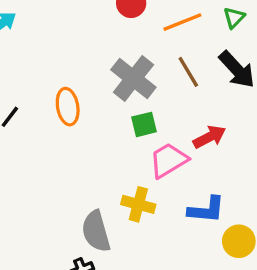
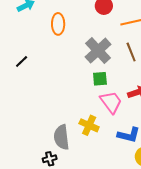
orange ellipse: (68, 107) -> (58, 24), moved
pink trapezoid: (168, 160) -> (111, 102), turned 75

